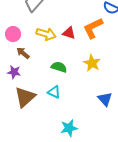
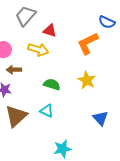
red triangle: (69, 33) -> (50, 31), moved
brown arrow: (23, 53) -> (14, 70), turned -40

